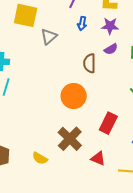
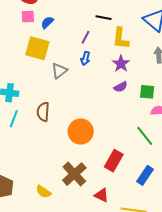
blue arrow: (82, 23) -> (85, 58), moved
purple star: (110, 26) -> (121, 64), turned 30
brown semicircle: (90, 63) -> (43, 112), moved

